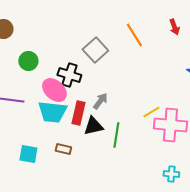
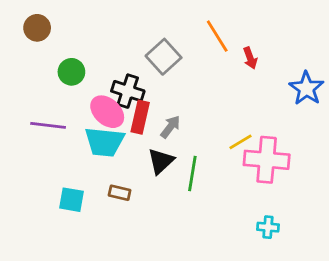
red arrow: (174, 27) -> (250, 58), moved
red rectangle: (78, 113) -> (140, 117), moved
black triangle: (93, 126) -> (161, 161), turned -30

